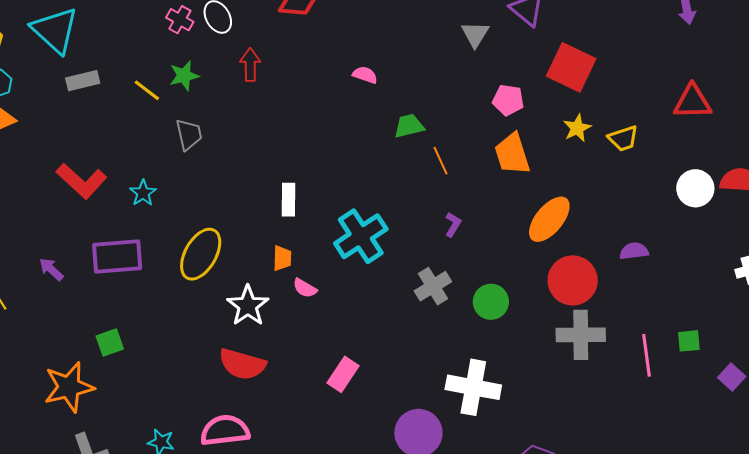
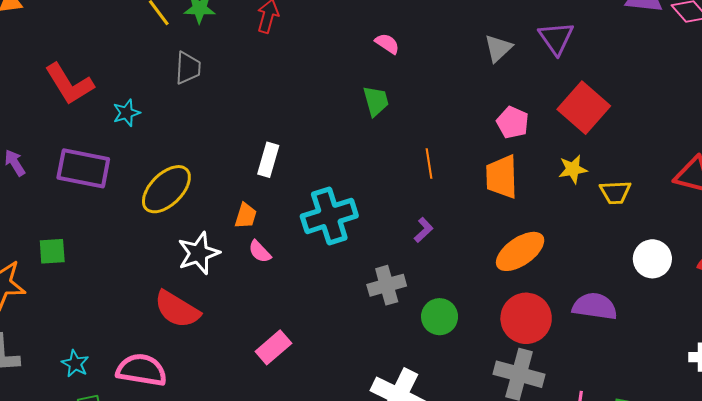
pink semicircle: (365, 75) -> (387, 44), moved
green trapezoid: (409, 126) -> (376, 101), moved, turned 72
white circle: (695, 188) -> (652, 259), moved
purple semicircle: (634, 251) -> (595, 306), size x1.5

